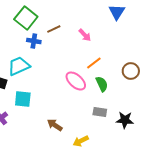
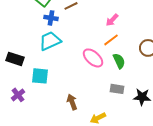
pink arrow: (85, 35) -> (112, 20), moved, turned 88
cyan trapezoid: (19, 66) -> (50, 41), moved
brown arrow: (55, 125) -> (72, 102), turned 35

